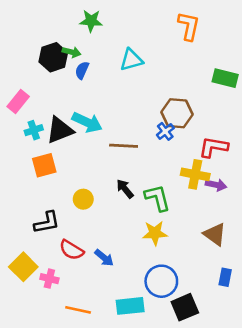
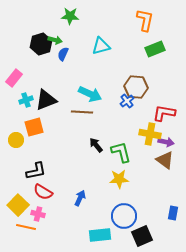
green rectangle: (225, 78) -> (155, 49), moved, turned -36
cyan arrow: (87, 122) -> (90, 94), moved
brown line: (124, 146) -> (82, 112), moved
yellow circle: (83, 199) -> (16, 140), moved
brown triangle: (215, 234) -> (165, 160), moved
red semicircle: (72, 250) -> (43, 192), moved
blue arrow: (104, 258) -> (80, 198), turned -105
orange line: (78, 310) -> (26, 227), moved

